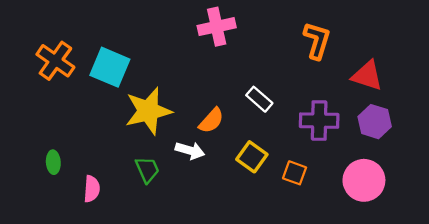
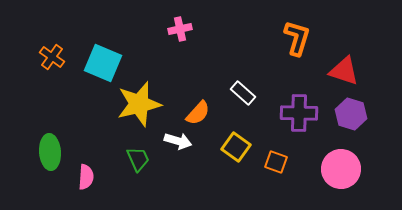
pink cross: (217, 27) -> (180, 29), moved, size x0.7
orange cross: (55, 61) -> (52, 57), size x0.7
green ellipse: (53, 162) -> (50, 152), size x1.6

